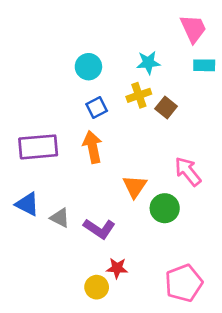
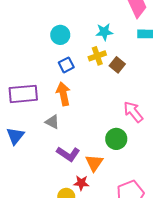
orange triangle: (135, 186) -> (94, 163), moved
blue triangle: (27, 204) -> (15, 136), turned 42
gray triangle: (60, 218) -> (52, 122), moved

